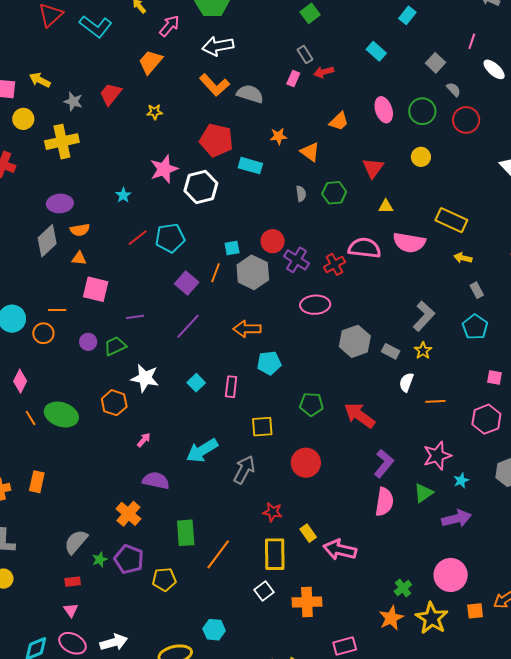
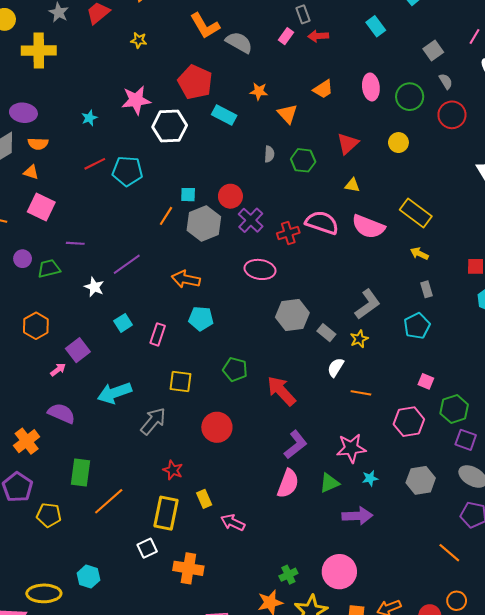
purple square: (187, 283) -> (78, 350), moved
white star: (145, 378) -> (94, 287), moved, size x0.7
pink arrow: (340, 550) -> (233, 522), size x0.7

